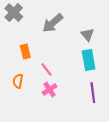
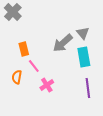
gray arrow: (53, 23) -> (63, 43), moved
pink line: (46, 69) -> (34, 66), moved

